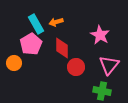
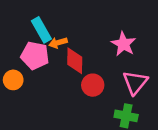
orange arrow: (56, 22) -> (58, 43), moved
pink pentagon: (31, 44) -> (35, 56), turned -30

